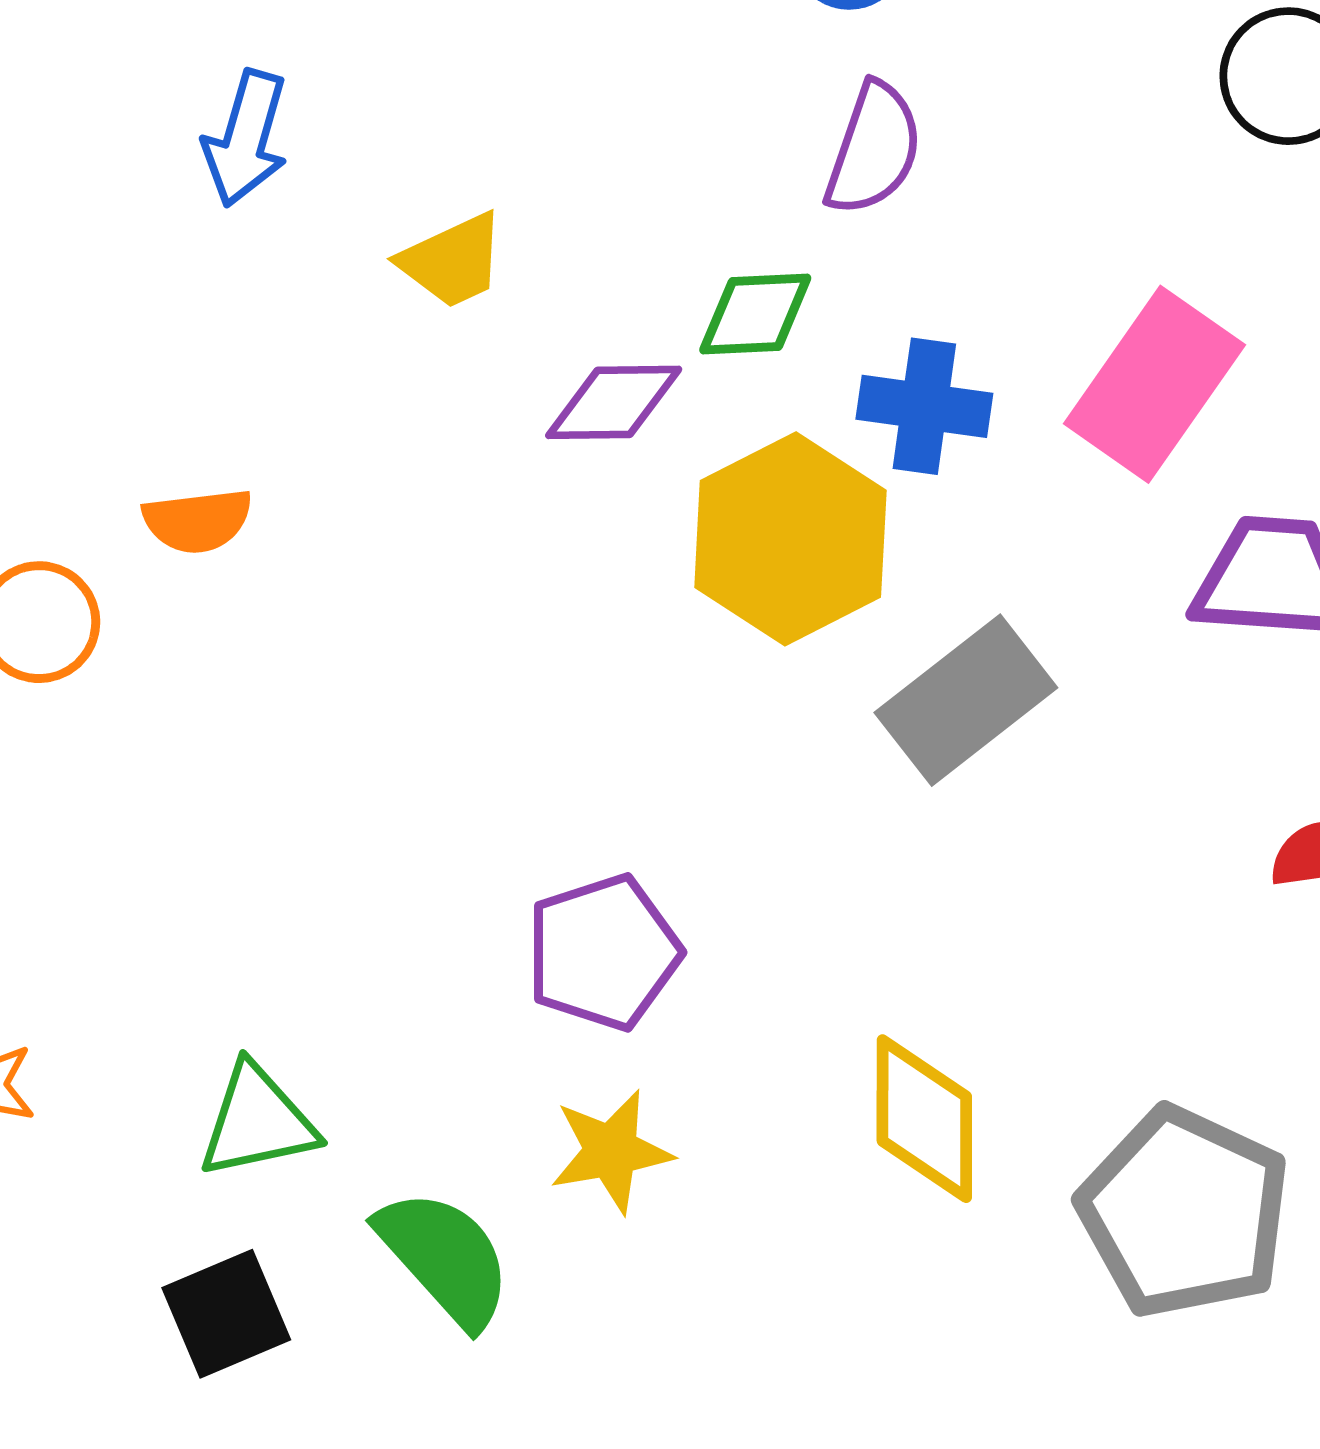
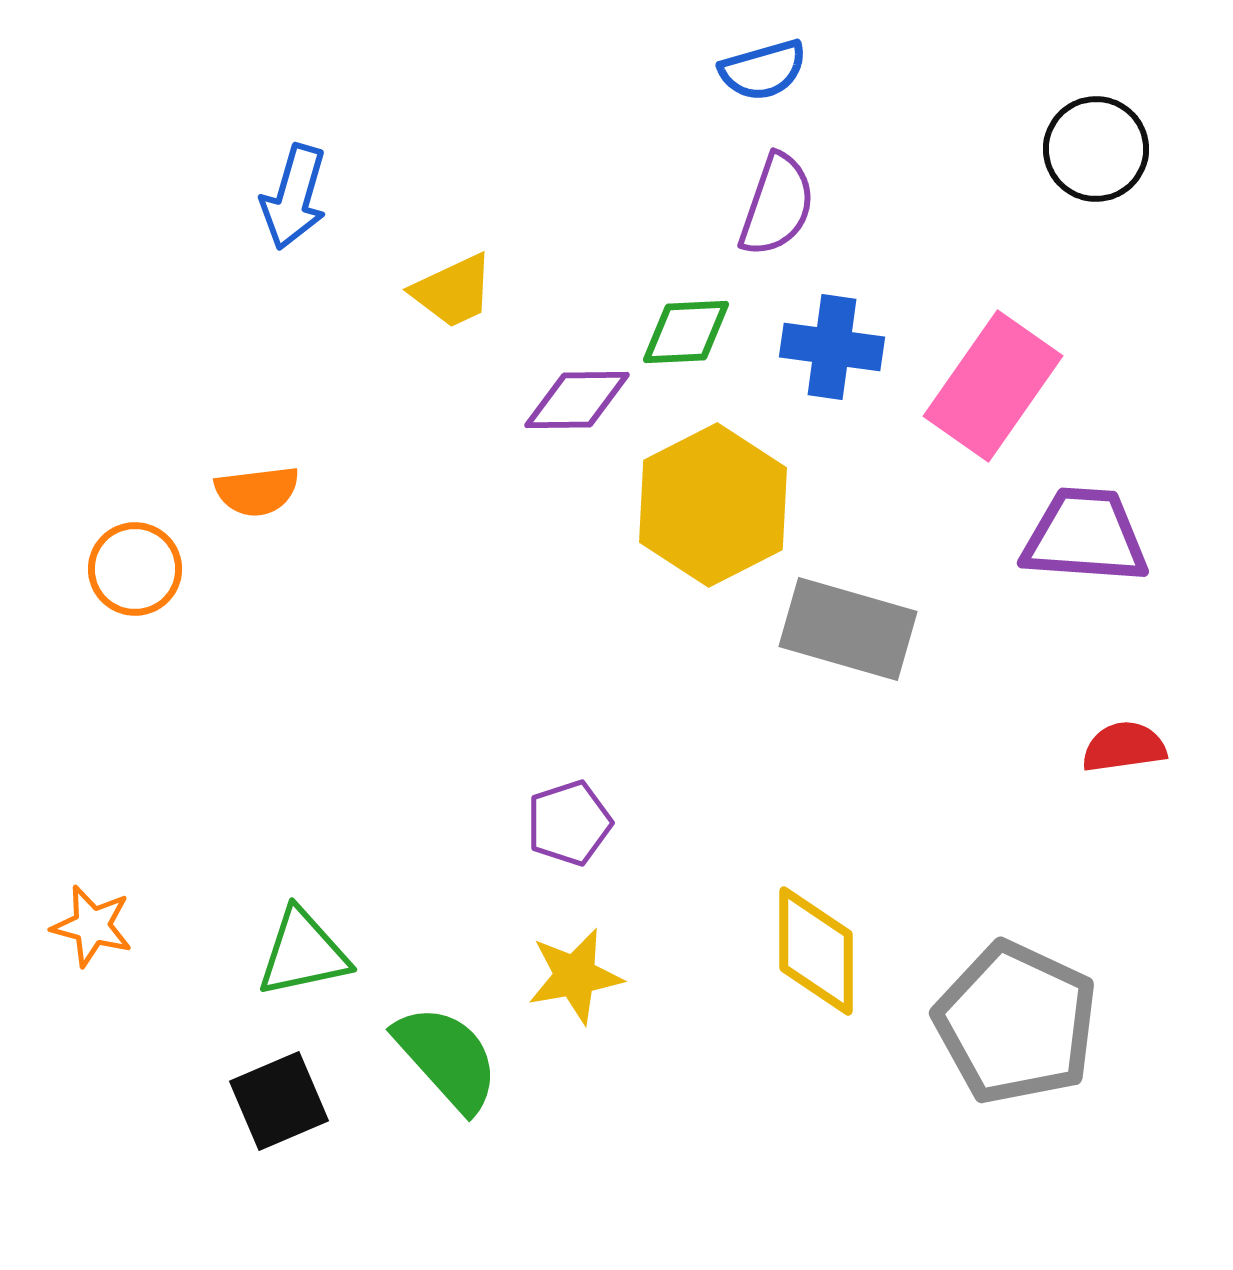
blue cross: (924, 406) -> (832, 347), moved
gray rectangle: (966, 700) -> (848, 629), turned 54
purple pentagon: (603, 952) -> (569, 823), size x0.7

